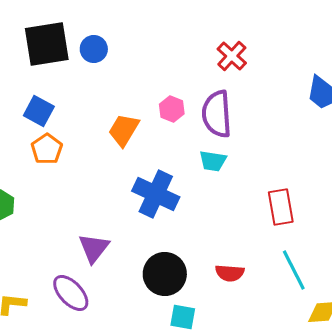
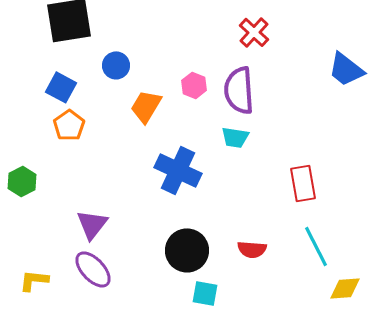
blue circle: (94, 49) -> (116, 65), moved
purple triangle: (94, 248) -> (92, 224), moved

